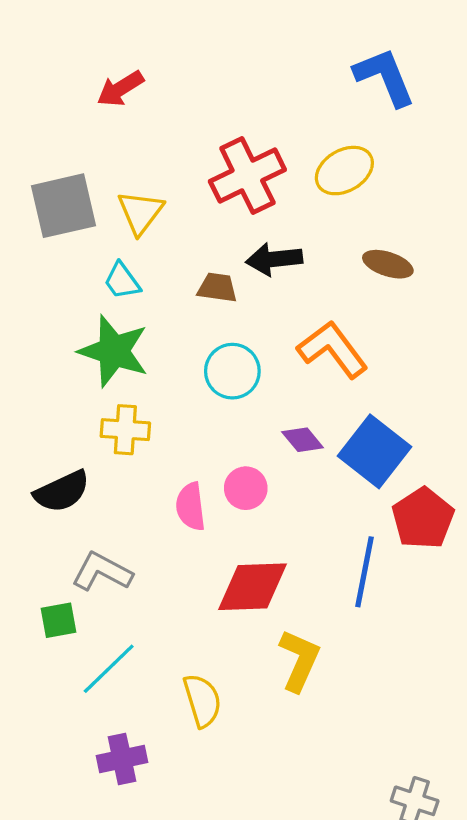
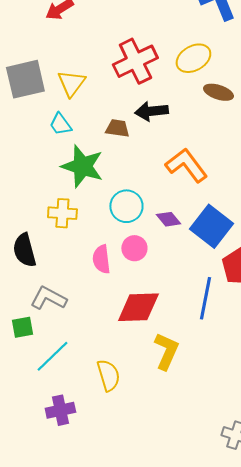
brown ellipse: (388, 264) -> (218, 92), moved
green star: (114, 351) -> (82, 166), moved
cyan circle: (232, 371) -> (126, 206), moved
black semicircle: (62, 492) -> (24, 250), turned 100

